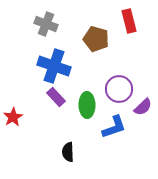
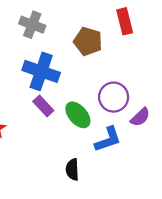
green ellipse: (87, 105) -> (78, 115), turned -40
black semicircle: (68, 152) -> (72, 169), moved

